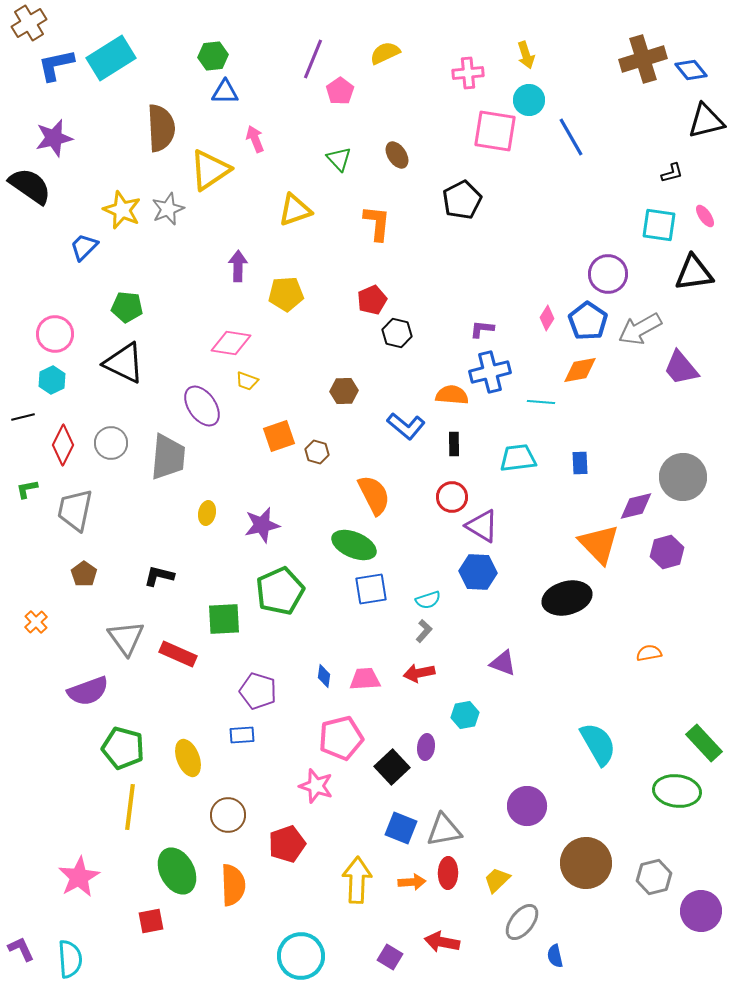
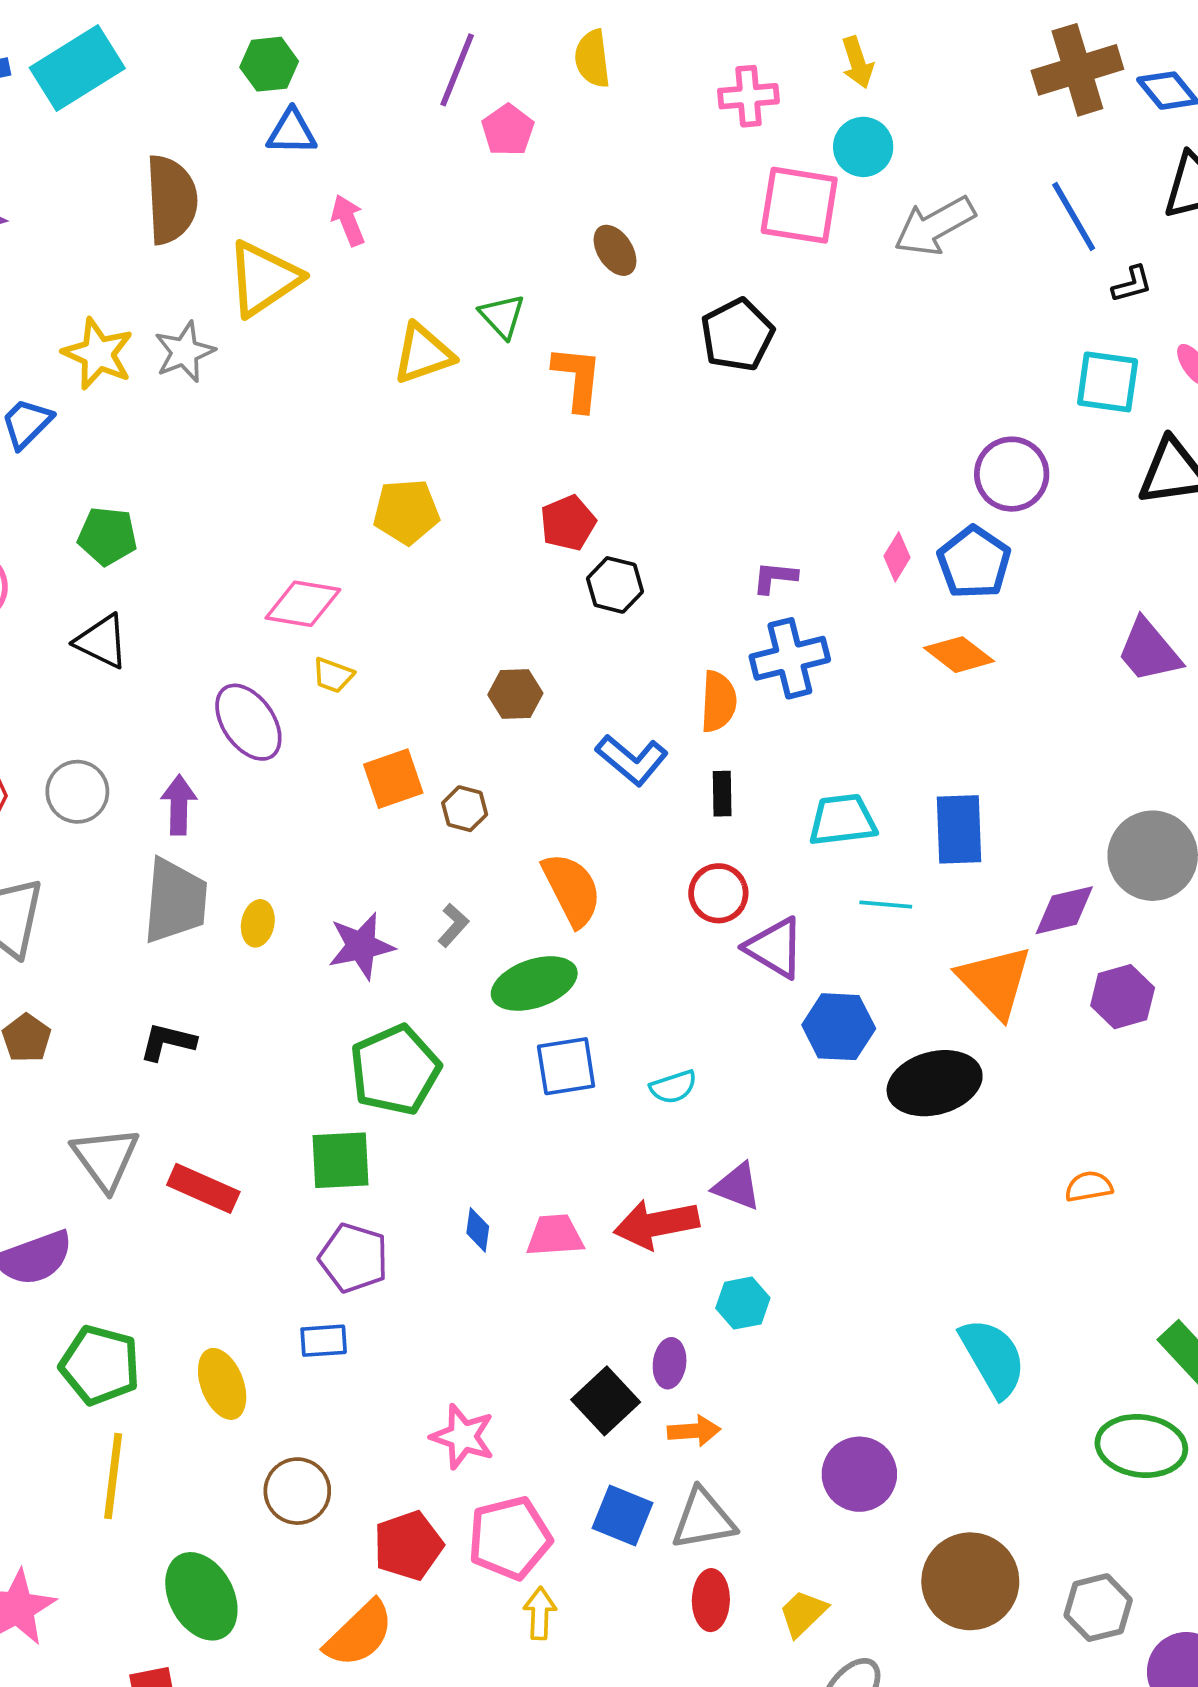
yellow semicircle: (385, 53) -> (592, 59), turned -72
blue line: (571, 137) -> (1074, 216), moved
green triangle: (339, 159) -> (502, 316), moved
purple arrow: (238, 266) -> (179, 805), moved
gray arrow: (640, 329) -> (935, 226), moved
black triangle: (124, 363) -> (102, 641), size x0.7
orange diamond: (580, 370) -> (959, 655), turned 48
orange semicircle: (452, 395) -> (718, 702), turned 88
cyan line: (541, 402) -> (886, 905), moved
gray trapezoid: (168, 457) -> (175, 901), moved
blue rectangle: (580, 463) -> (959, 829), size x1.6
green ellipse: (354, 545) -> (534, 983), turned -42
blue hexagon: (478, 572) -> (839, 1027), moved
green square: (224, 619) -> (341, 1160), moved
gray L-shape: (424, 631) -> (453, 925), moved
purple triangle: (503, 663) -> (737, 1187), moved
red arrow: (419, 673) -> (656, 1224), size x1.4
pink pentagon: (341, 738) -> (510, 1538), moved
yellow arrow: (357, 880) -> (540, 1613), size x0.6
orange arrow: (412, 882) -> (694, 1431), moved
orange semicircle: (233, 885) -> (359, 1634), moved, turned 48

